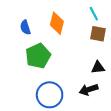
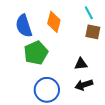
blue semicircle: (25, 27) -> (24, 26), size x1.6
black triangle: (98, 67) -> (81, 64), moved

